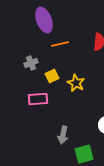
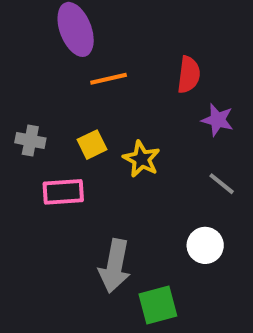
gray cross: (31, 63) -> (30, 140), moved, turned 32
gray arrow: (63, 135) -> (115, 266), size x1.4

